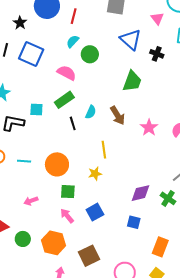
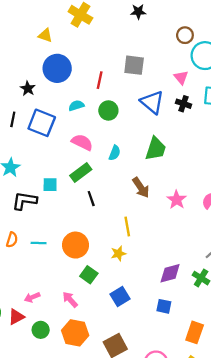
red line: (74, 16) -> (100, 80), moved
cyan semicircle: (73, 41) -> (76, 106), moved, turned 32
green circle: (90, 54) -> (108, 110), moved
black cross: (157, 54) -> (184, 104), moved
cyan semicircle: (91, 112) -> (115, 153), moved
green square: (68, 192) -> (89, 275), turned 35
pink arrow: (31, 201) -> (32, 297), moved
pink arrow: (67, 216) -> (70, 300), moved

